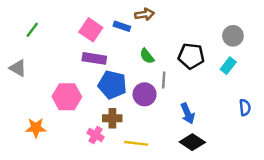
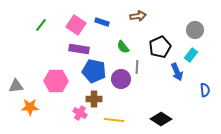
brown arrow: (145, 14) -> (138, 16), moved
green line: (32, 30) -> (41, 25), moved
black pentagon: (191, 56) -> (160, 47), turned -30
gray triangle: (18, 68) -> (16, 86), moved, turned -35
blue arrow: (188, 113) -> (177, 72), moved

